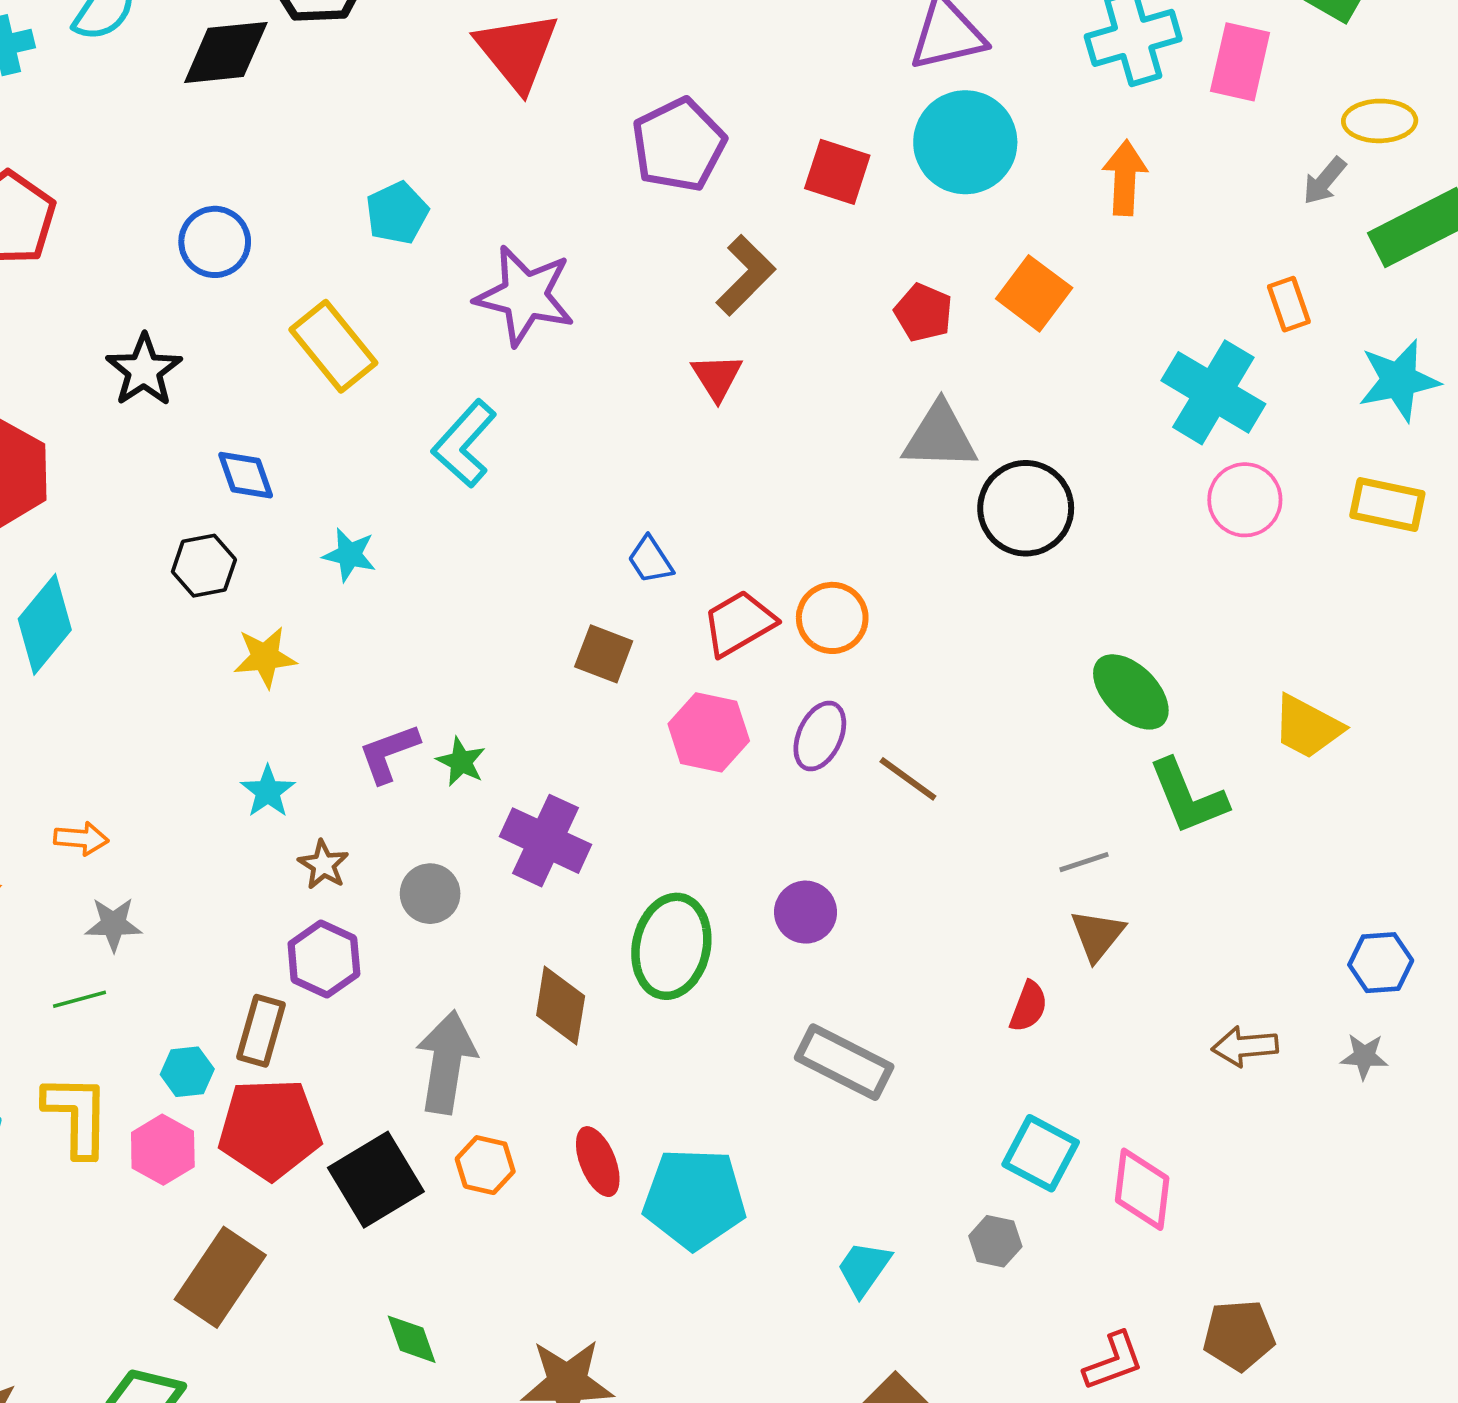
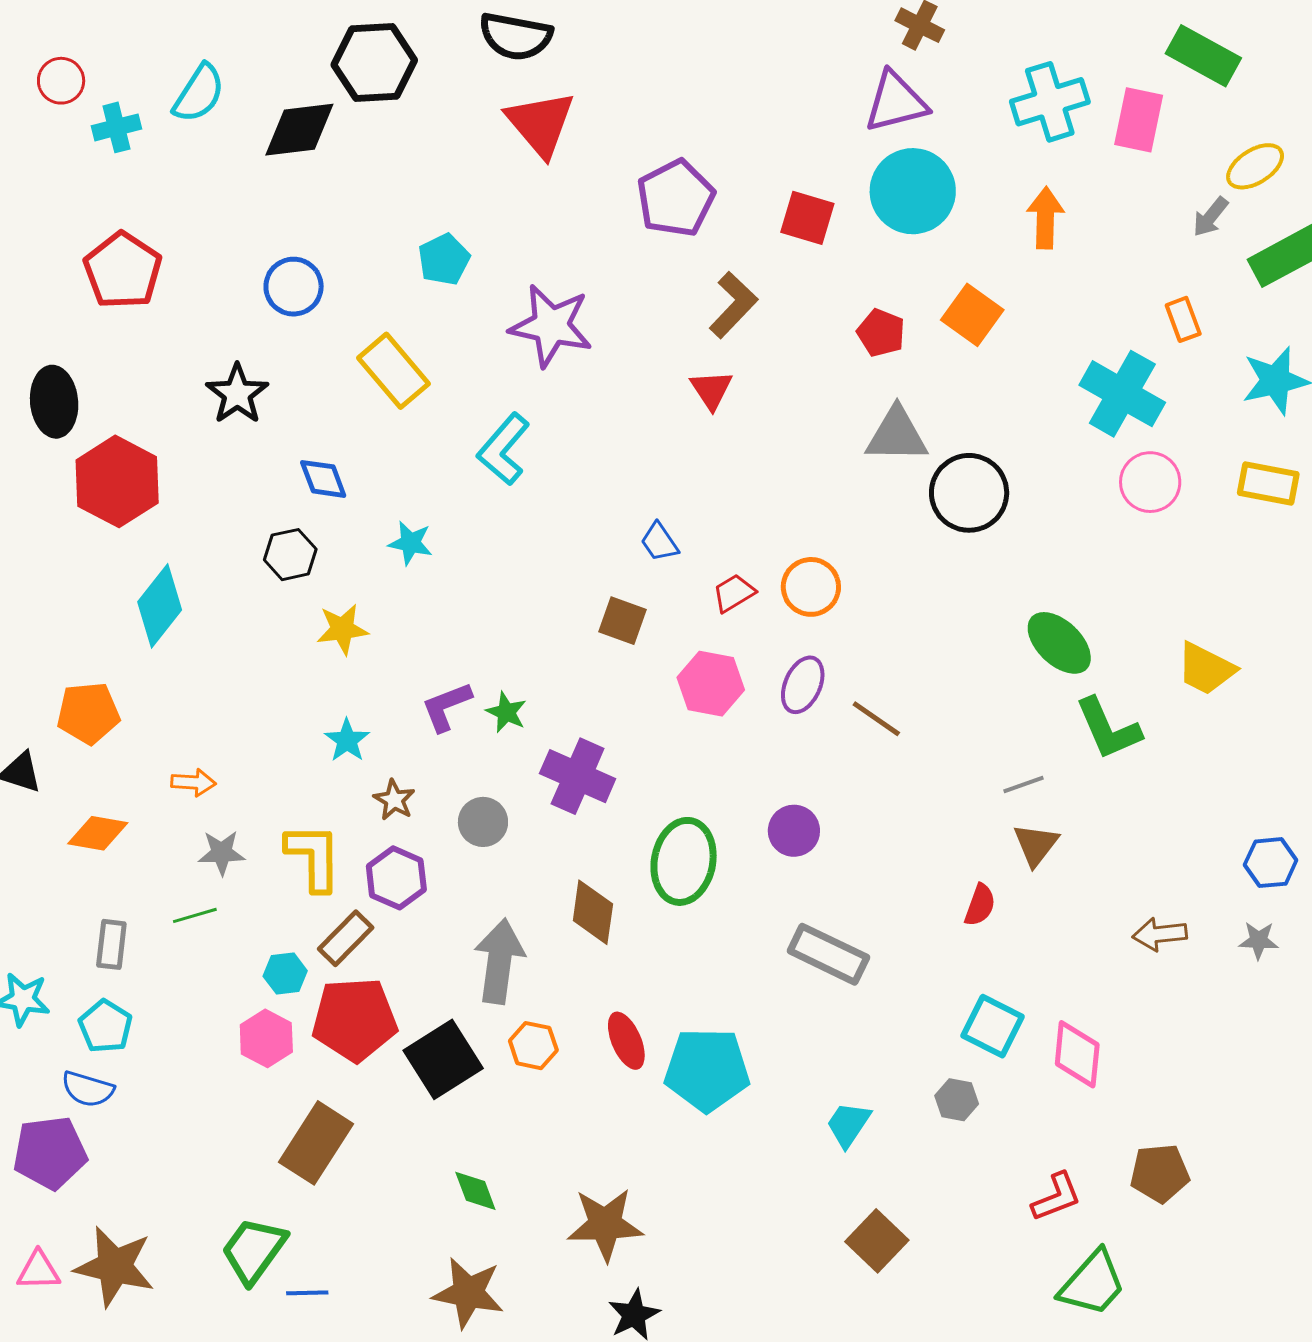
yellow ellipse: (1380, 121) -> (1255, 166), turned -30
red trapezoid: (739, 623) -> (734, 593), size x0.7
brown rectangle: (261, 1031) -> (346, 938), turned 30
yellow L-shape: (77, 1115) -> (314, 857), moved

